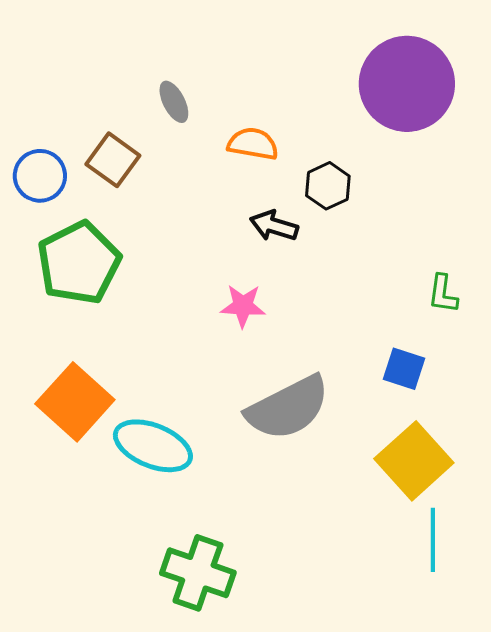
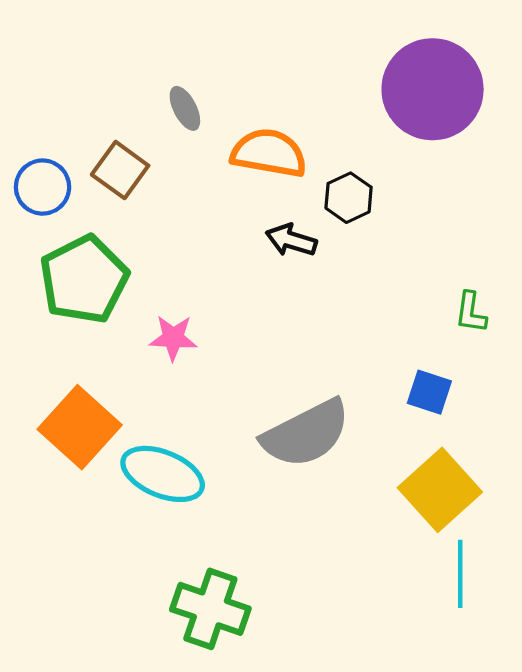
orange semicircle: (253, 144) -> (269, 153), size x1.4
pink star: (243, 306) -> (173, 338), moved

